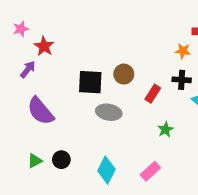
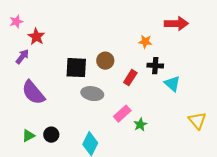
orange star: (183, 51) -> (145, 42), moved
green star: (165, 130) -> (140, 125), moved
pink rectangle: (150, 171) -> (122, 114), moved

